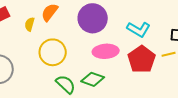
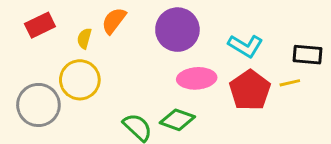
yellow circle: (53, 52) -> (80, 80), moved

